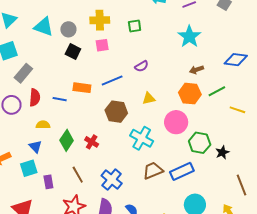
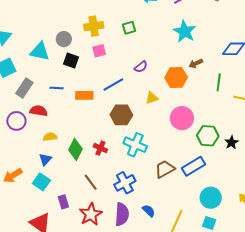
cyan triangle: (44, 27) -> (40, 51), moved
green line: (217, 91) -> (219, 82), turned -48
orange hexagon: (190, 94) -> (176, 77), moved
red semicircle: (35, 97) -> (39, 111), turned -78
blue line: (60, 99) -> (56, 88), moved
cyan cross: (142, 138) -> (135, 145), moved
blue triangle: (35, 147) -> (45, 159), turned 32
cyan square: (29, 168) -> (41, 182), turned -30
blue cross: (112, 180) -> (125, 183), turned 30
purple rectangle: (48, 182) -> (63, 202), moved

